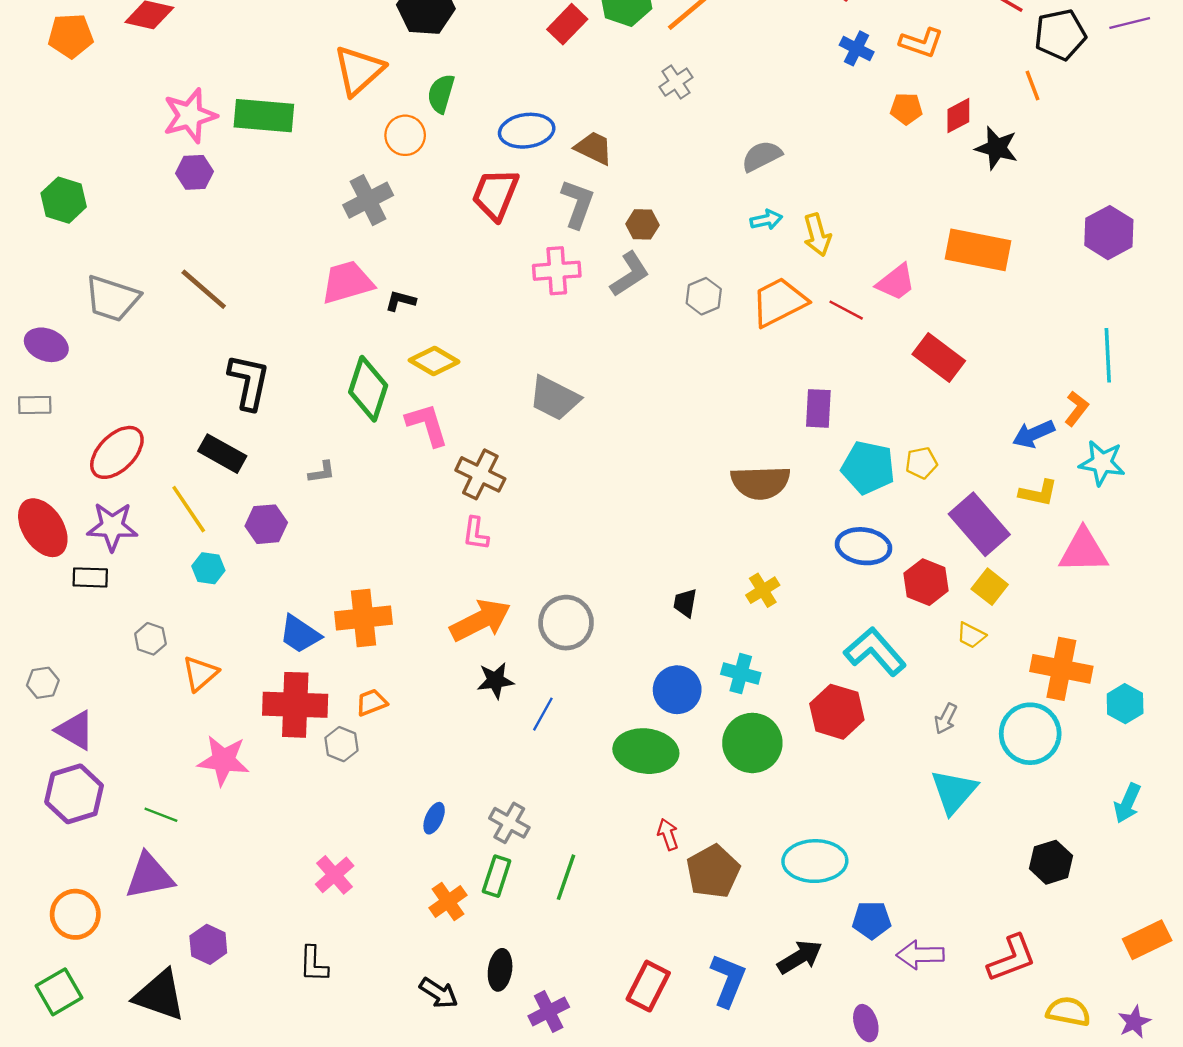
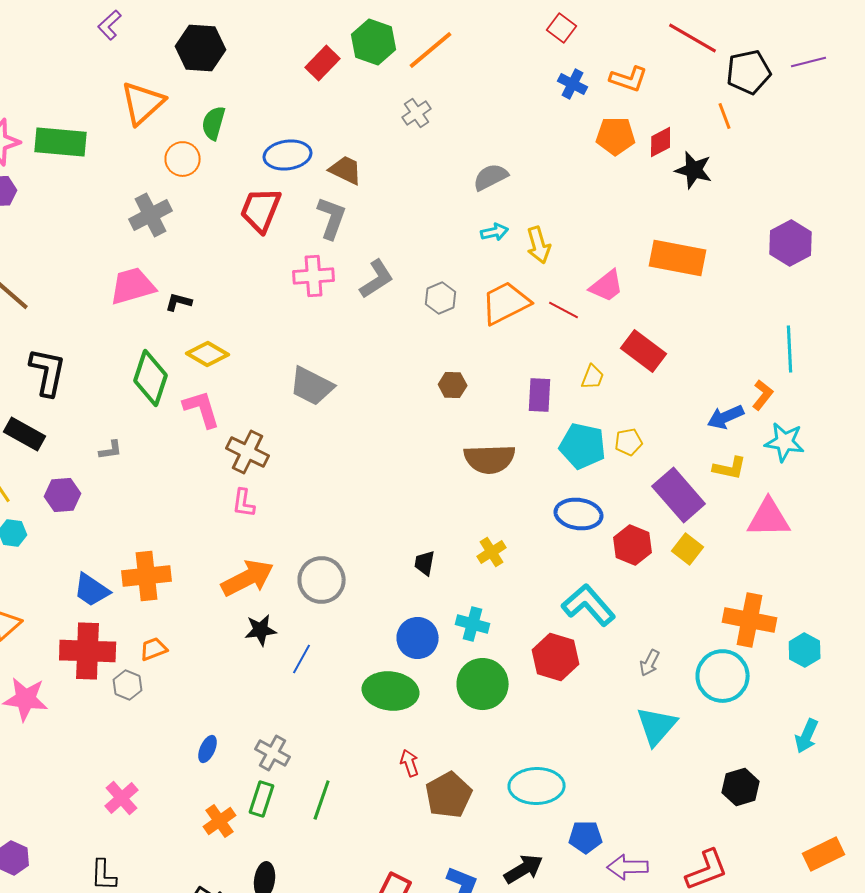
orange pentagon: (906, 109) -> (616, 136), size x1.4
brown hexagon: (642, 224) -> (453, 385), moved
yellow trapezoid: (971, 635) -> (593, 377), moved, turned -96

